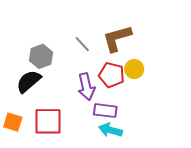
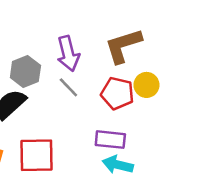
gray line: (82, 44) -> (68, 87), moved
purple arrow: (86, 87) -> (68, 54), moved

